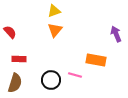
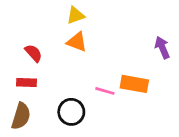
orange triangle: (55, 30) -> (77, 42), turned -49
red semicircle: (10, 32) -> (34, 53), moved
pink line: (75, 75) -> (105, 91), moved

